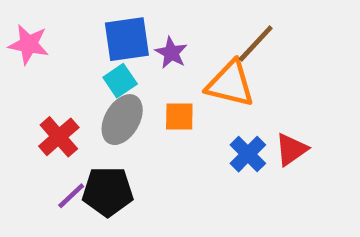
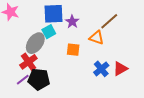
orange triangle: (230, 84) -> (97, 38), size x0.7
gray ellipse: (122, 120) -> (35, 43), moved
red cross: (59, 137) -> (28, 62), moved

